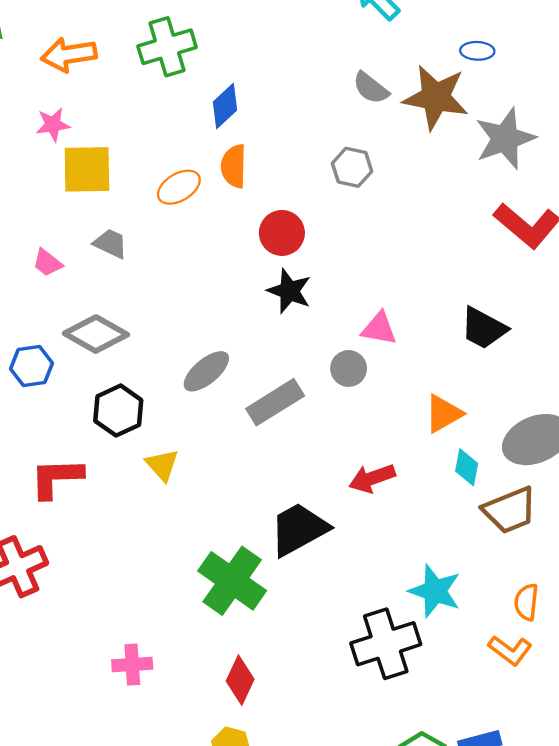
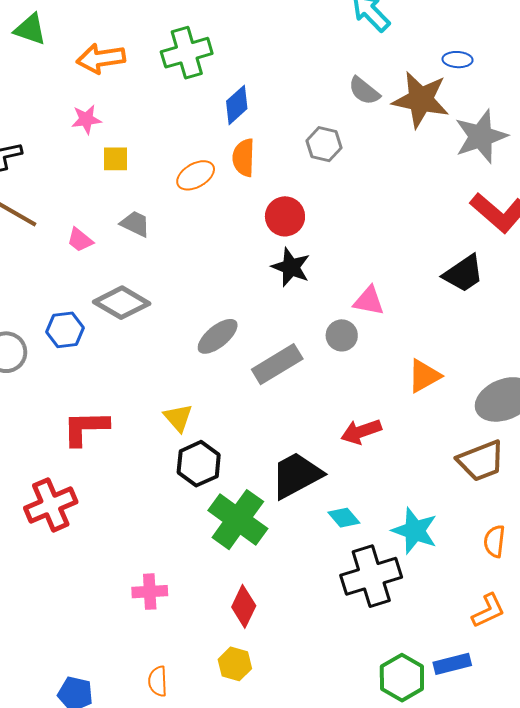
gray hexagon: (352, 167) -> (324, 144), moved
yellow square: (87, 169) -> (116, 159), size x0.6
black trapezoid: (484, 328) -> (463, 274), moved, turned -63
black hexagon: (118, 411) -> (199, 464), moved
cyan diamond: (467, 467) -> (344, 518), moved, turned -52
orange L-shape: (510, 650) -> (488, 611), moved, turned -63

